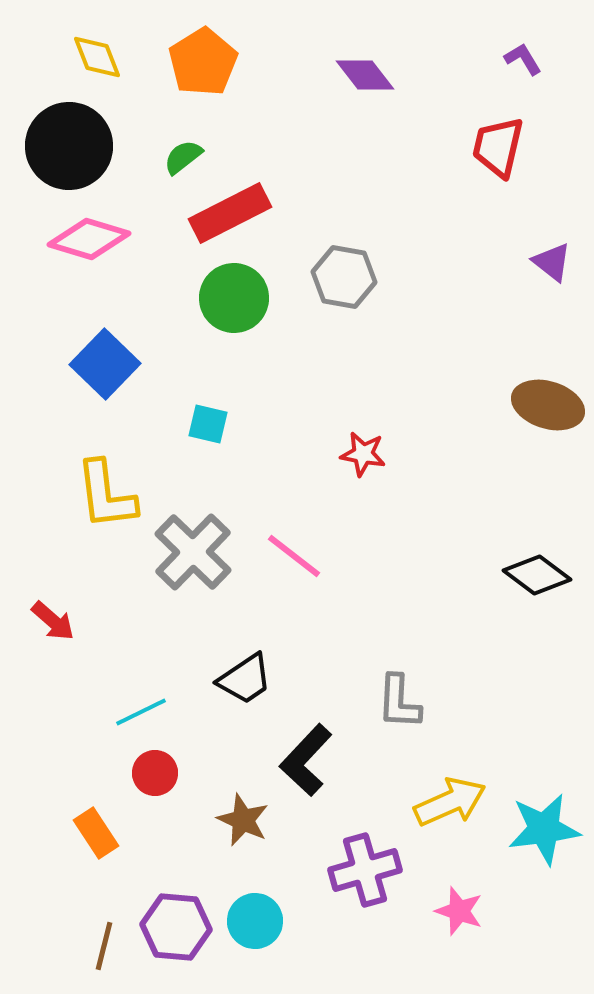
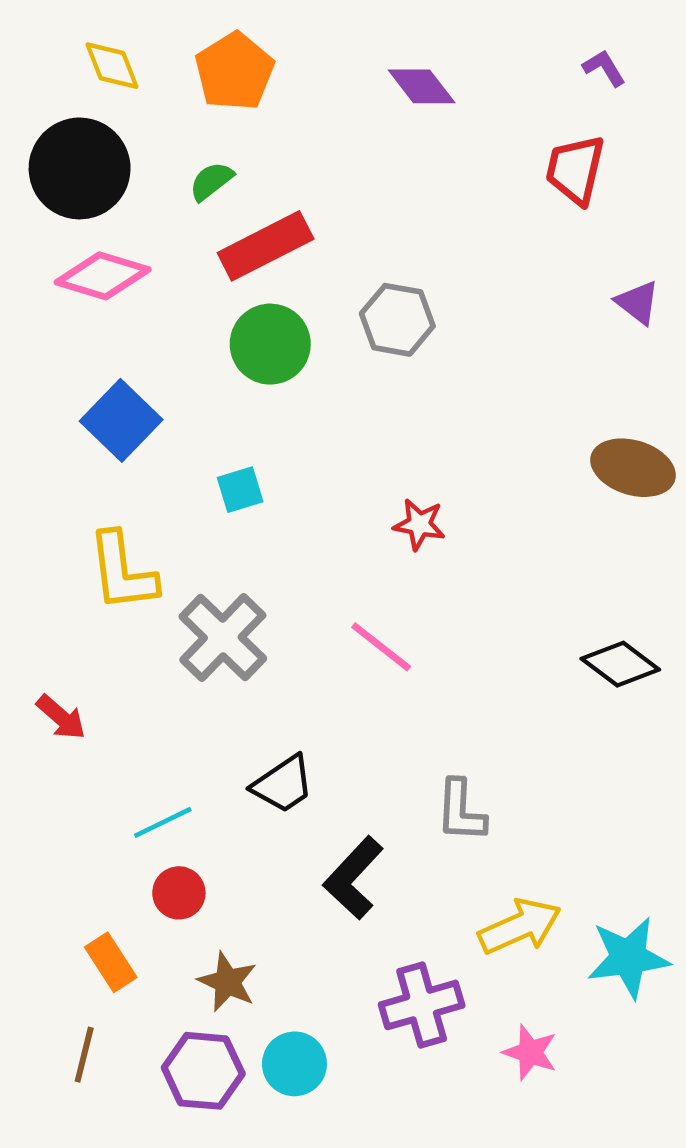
cyan square: (208, 424) -> (240, 490), turned -30
pink line: (294, 556) -> (381, 647), moved
brown star: (243, 820) -> (227, 982), moved
brown line: (104, 946) -> (84, 1055), moved

